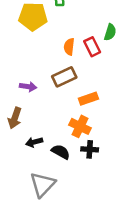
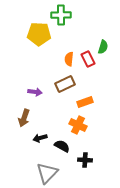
black cross: (90, 149) -> (85, 160), moved

